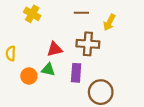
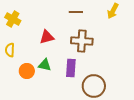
yellow cross: (32, 14) -> (13, 19), moved
yellow arrow: (109, 22) -> (113, 11), moved
red triangle: (55, 49) -> (47, 37), moved

